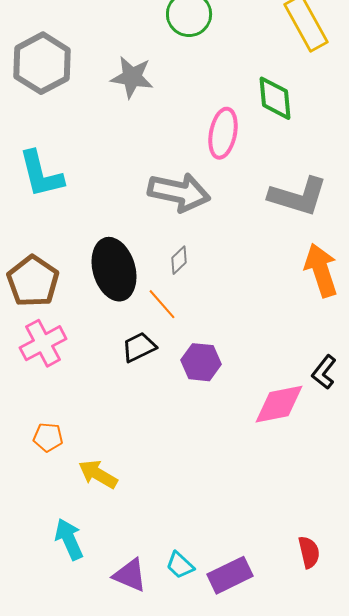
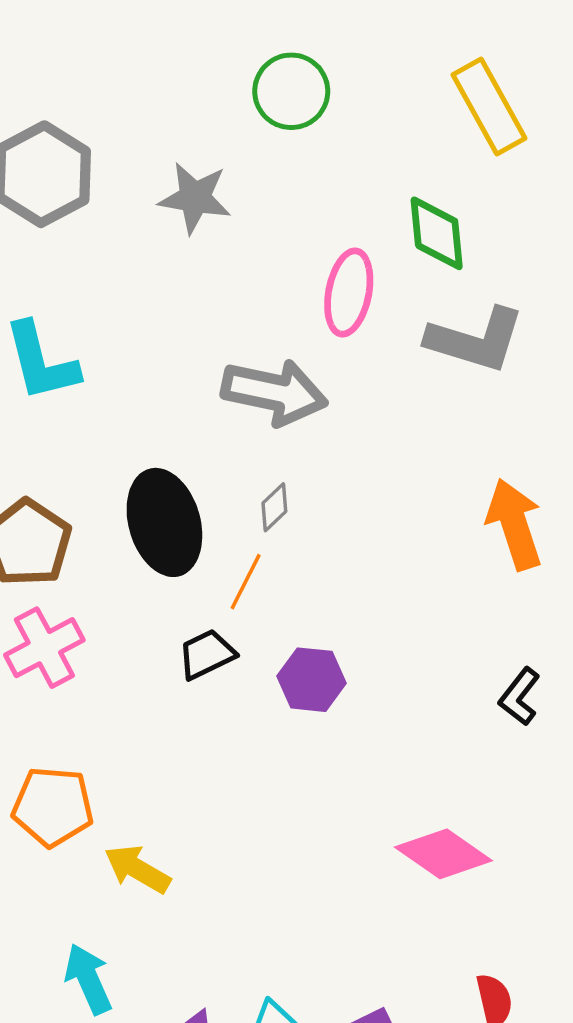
gray L-shape: (298, 196) -> (476, 340), moved
orange line: (162, 304) -> (246, 582), turned 68
pink diamond: (279, 404) -> (443, 854), moved, turned 46
orange pentagon: (48, 437) -> (53, 807), size x1.6

